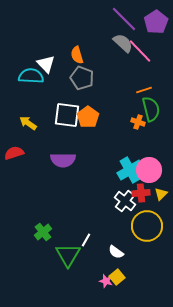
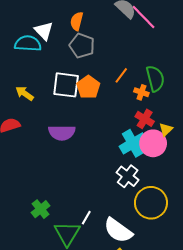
orange semicircle: (77, 55) -> (77, 21), turned 30
orange line: (144, 90) -> (121, 75), moved, turned -35
red cross: (141, 193) -> (145, 119), moved, turned 36
yellow triangle: (161, 194) -> (166, 130), moved
white semicircle: (116, 252) -> (118, 230), size x1.8

